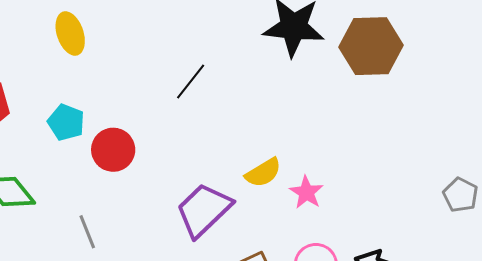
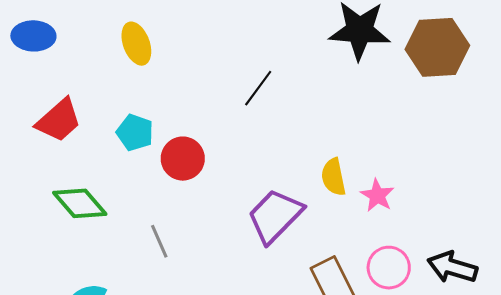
yellow semicircle: (263, 173) -> (333, 177), turned 111

